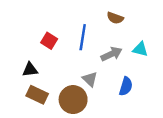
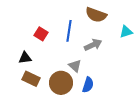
brown semicircle: (115, 18) -> (96, 15), size x1.5
cyan triangle: (140, 49) -> (126, 32), moved, turned -32
blue semicircle: (126, 86) -> (88, 85), moved

